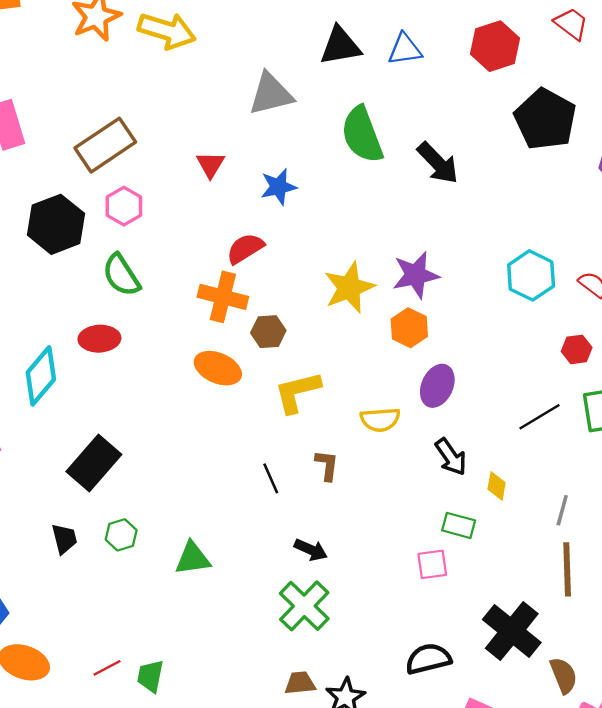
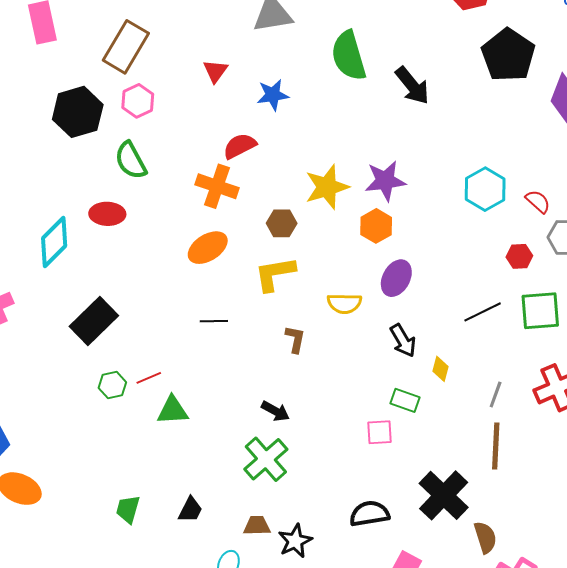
brown rectangle: (105, 145) -> (126, 47), turned -30
brown hexagon: (268, 332) -> (282, 223), moved
orange ellipse: (218, 368) -> (208, 248), turned -60
black line: (271, 478) -> (214, 321), moved, turned -72
black trapezoid: (64, 539) -> (190, 510), moved, turned 36
red line: (107, 668) -> (149, 378), moved

